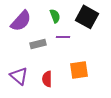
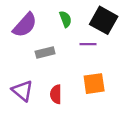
purple line: (63, 37) -> (88, 44), moved

